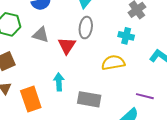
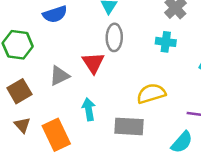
gray triangle: (41, 35) -> (59, 76), moved, turned -36
yellow semicircle: (113, 63) -> (151, 94), moved

